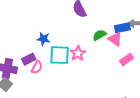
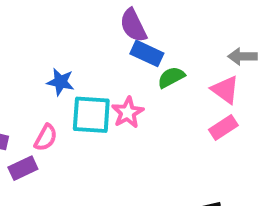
blue rectangle: (122, 28) -> (147, 53), moved, turned 35
pink triangle: (115, 39) -> (225, 90), moved
purple rectangle: (29, 59) -> (23, 168), moved

